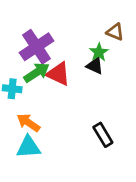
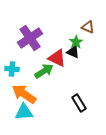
green arrow: (37, 73) -> (44, 71), moved
red triangle: (58, 74) -> (57, 58), moved
orange arrow: (28, 123) -> (24, 94), size x1.4

